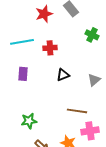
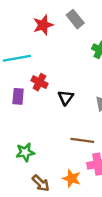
red cross: (50, 48) -> (39, 82), moved, turned 32
black triangle: (63, 75) -> (66, 98), turned -32

